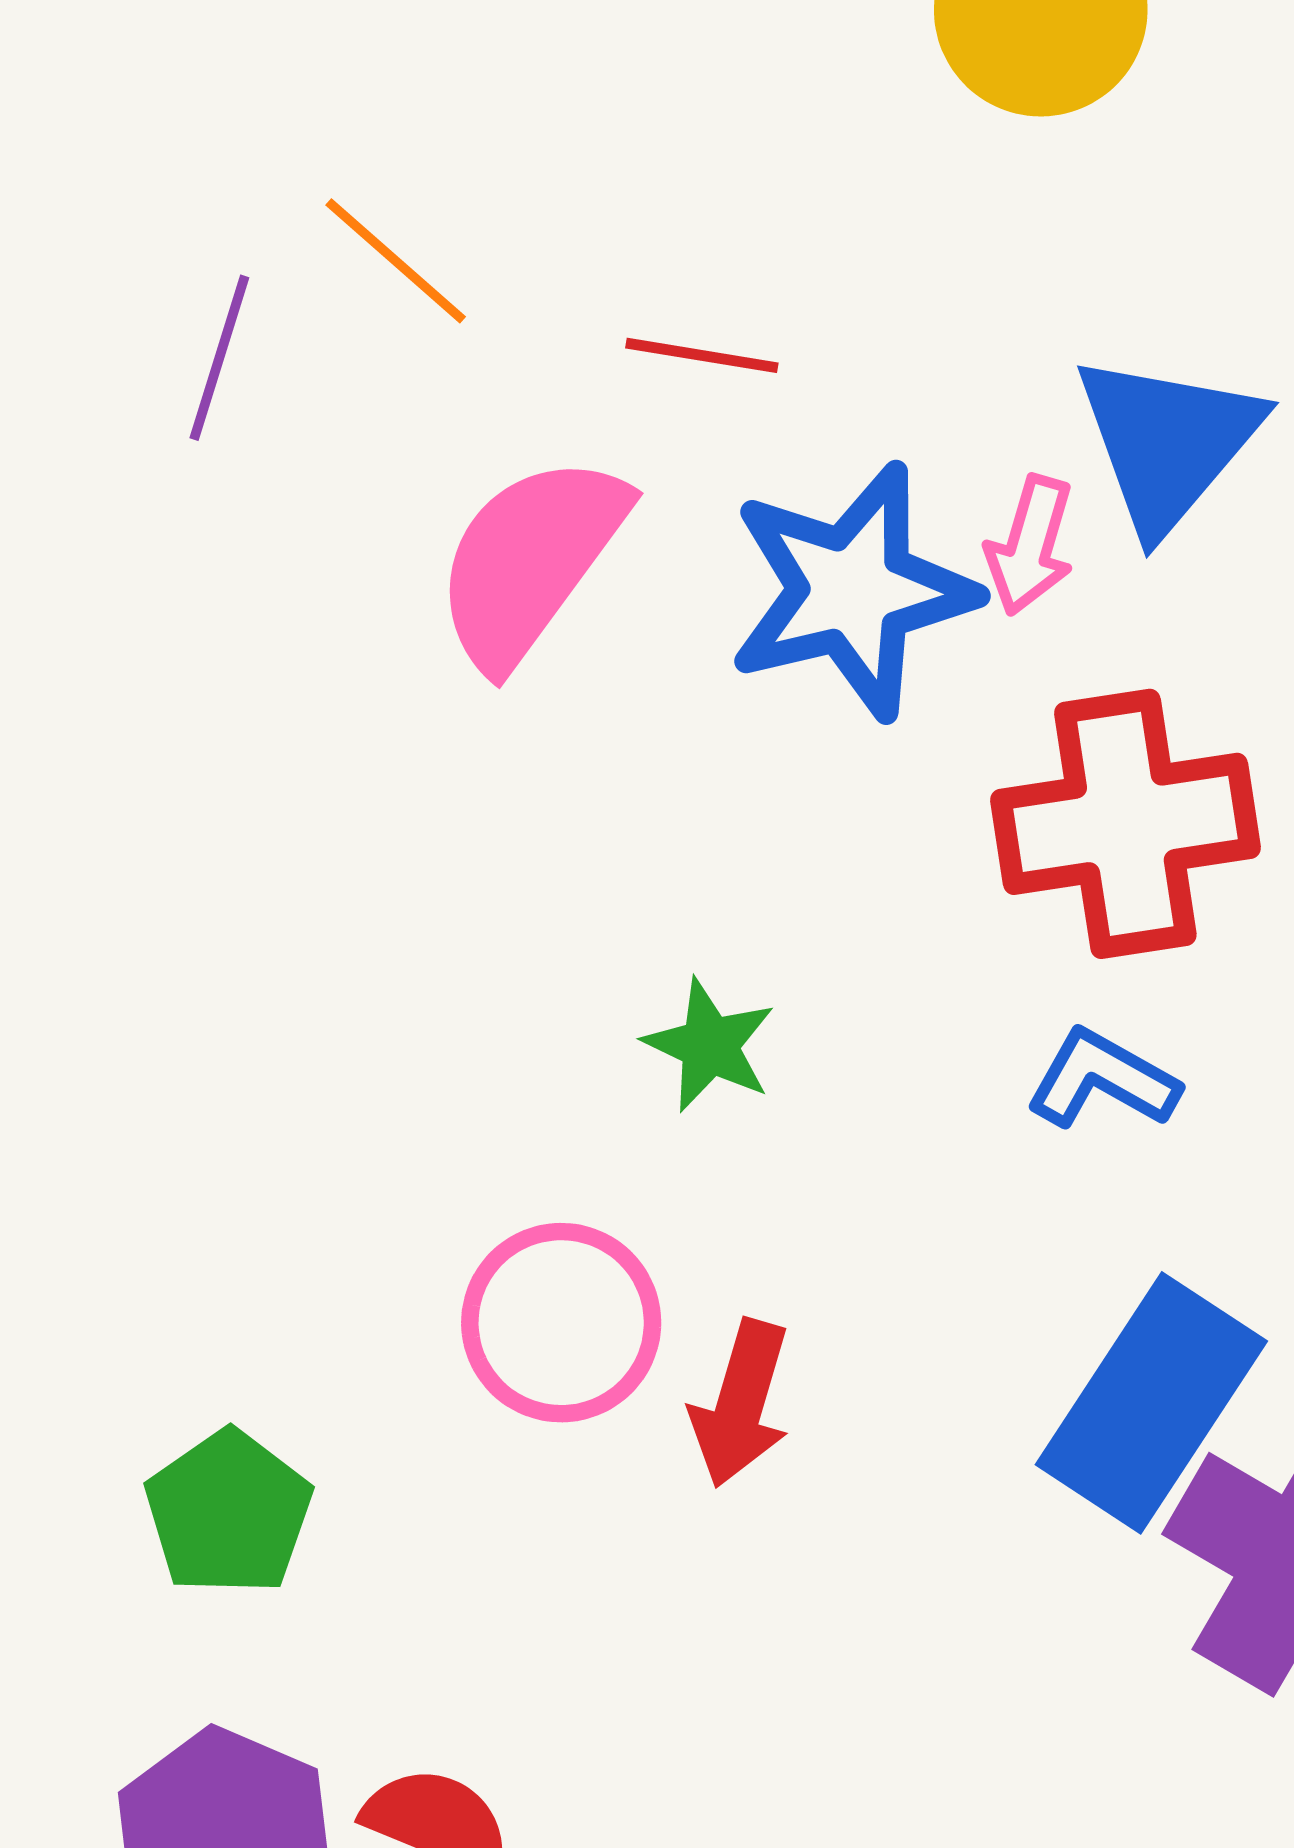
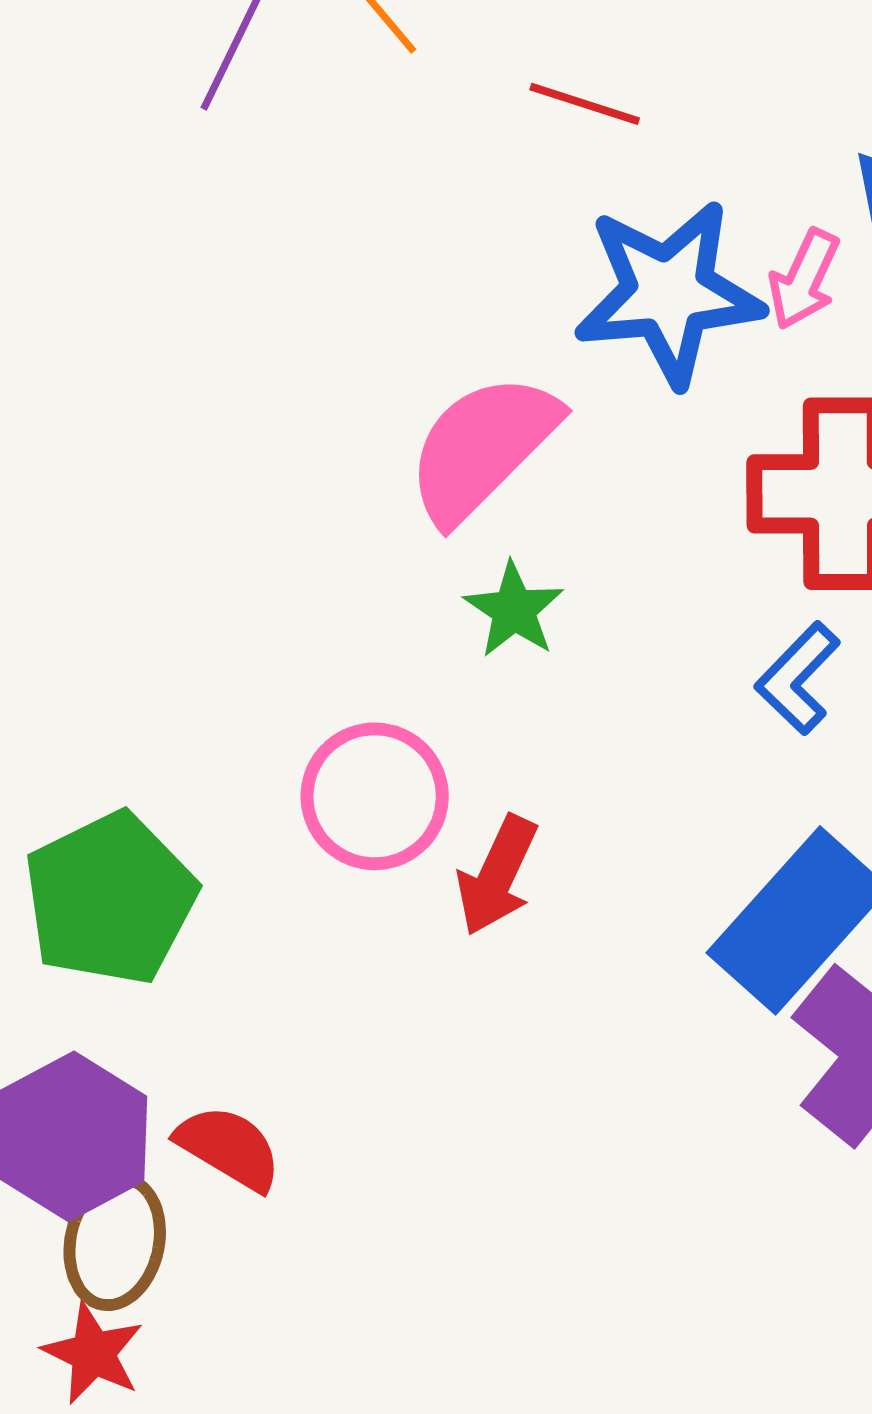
pink semicircle: (530, 561) -> (482, 448), moved
blue L-shape: (1102, 1080) -> (798, 678), turned -84
green pentagon: (229, 1513) -> (110, 899), size x1.4

